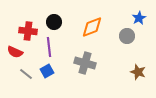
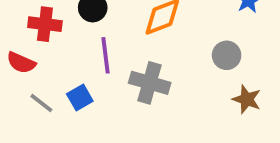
gray circle: (127, 36) -> (227, 55), moved
purple line: (49, 47) -> (105, 55), moved

